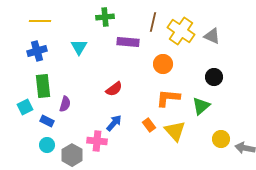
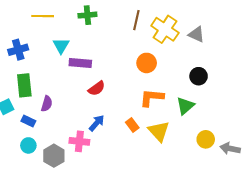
yellow line: (40, 21) -> (43, 16), moved
purple rectangle: (128, 42) -> (80, 63), moved

